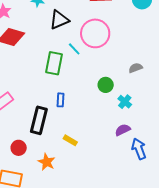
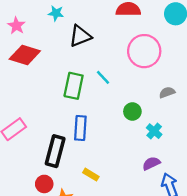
pink circle: (95, 33) -> (144, 51), moved
cyan line: (74, 49) -> (103, 77), moved
blue rectangle: (60, 100) -> (80, 128), size x1.5
red circle: (19, 148) -> (44, 184), moved

